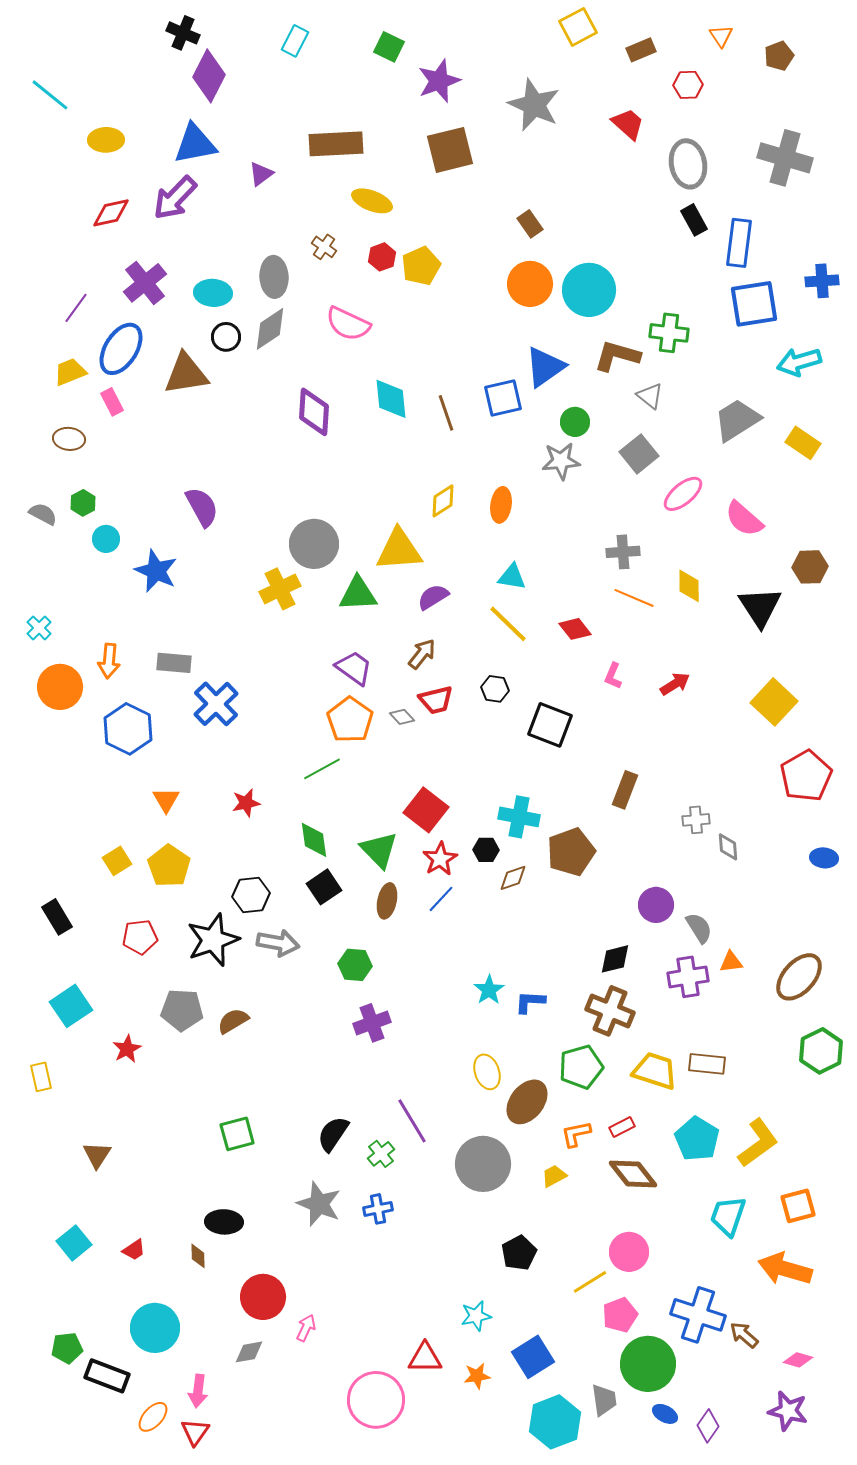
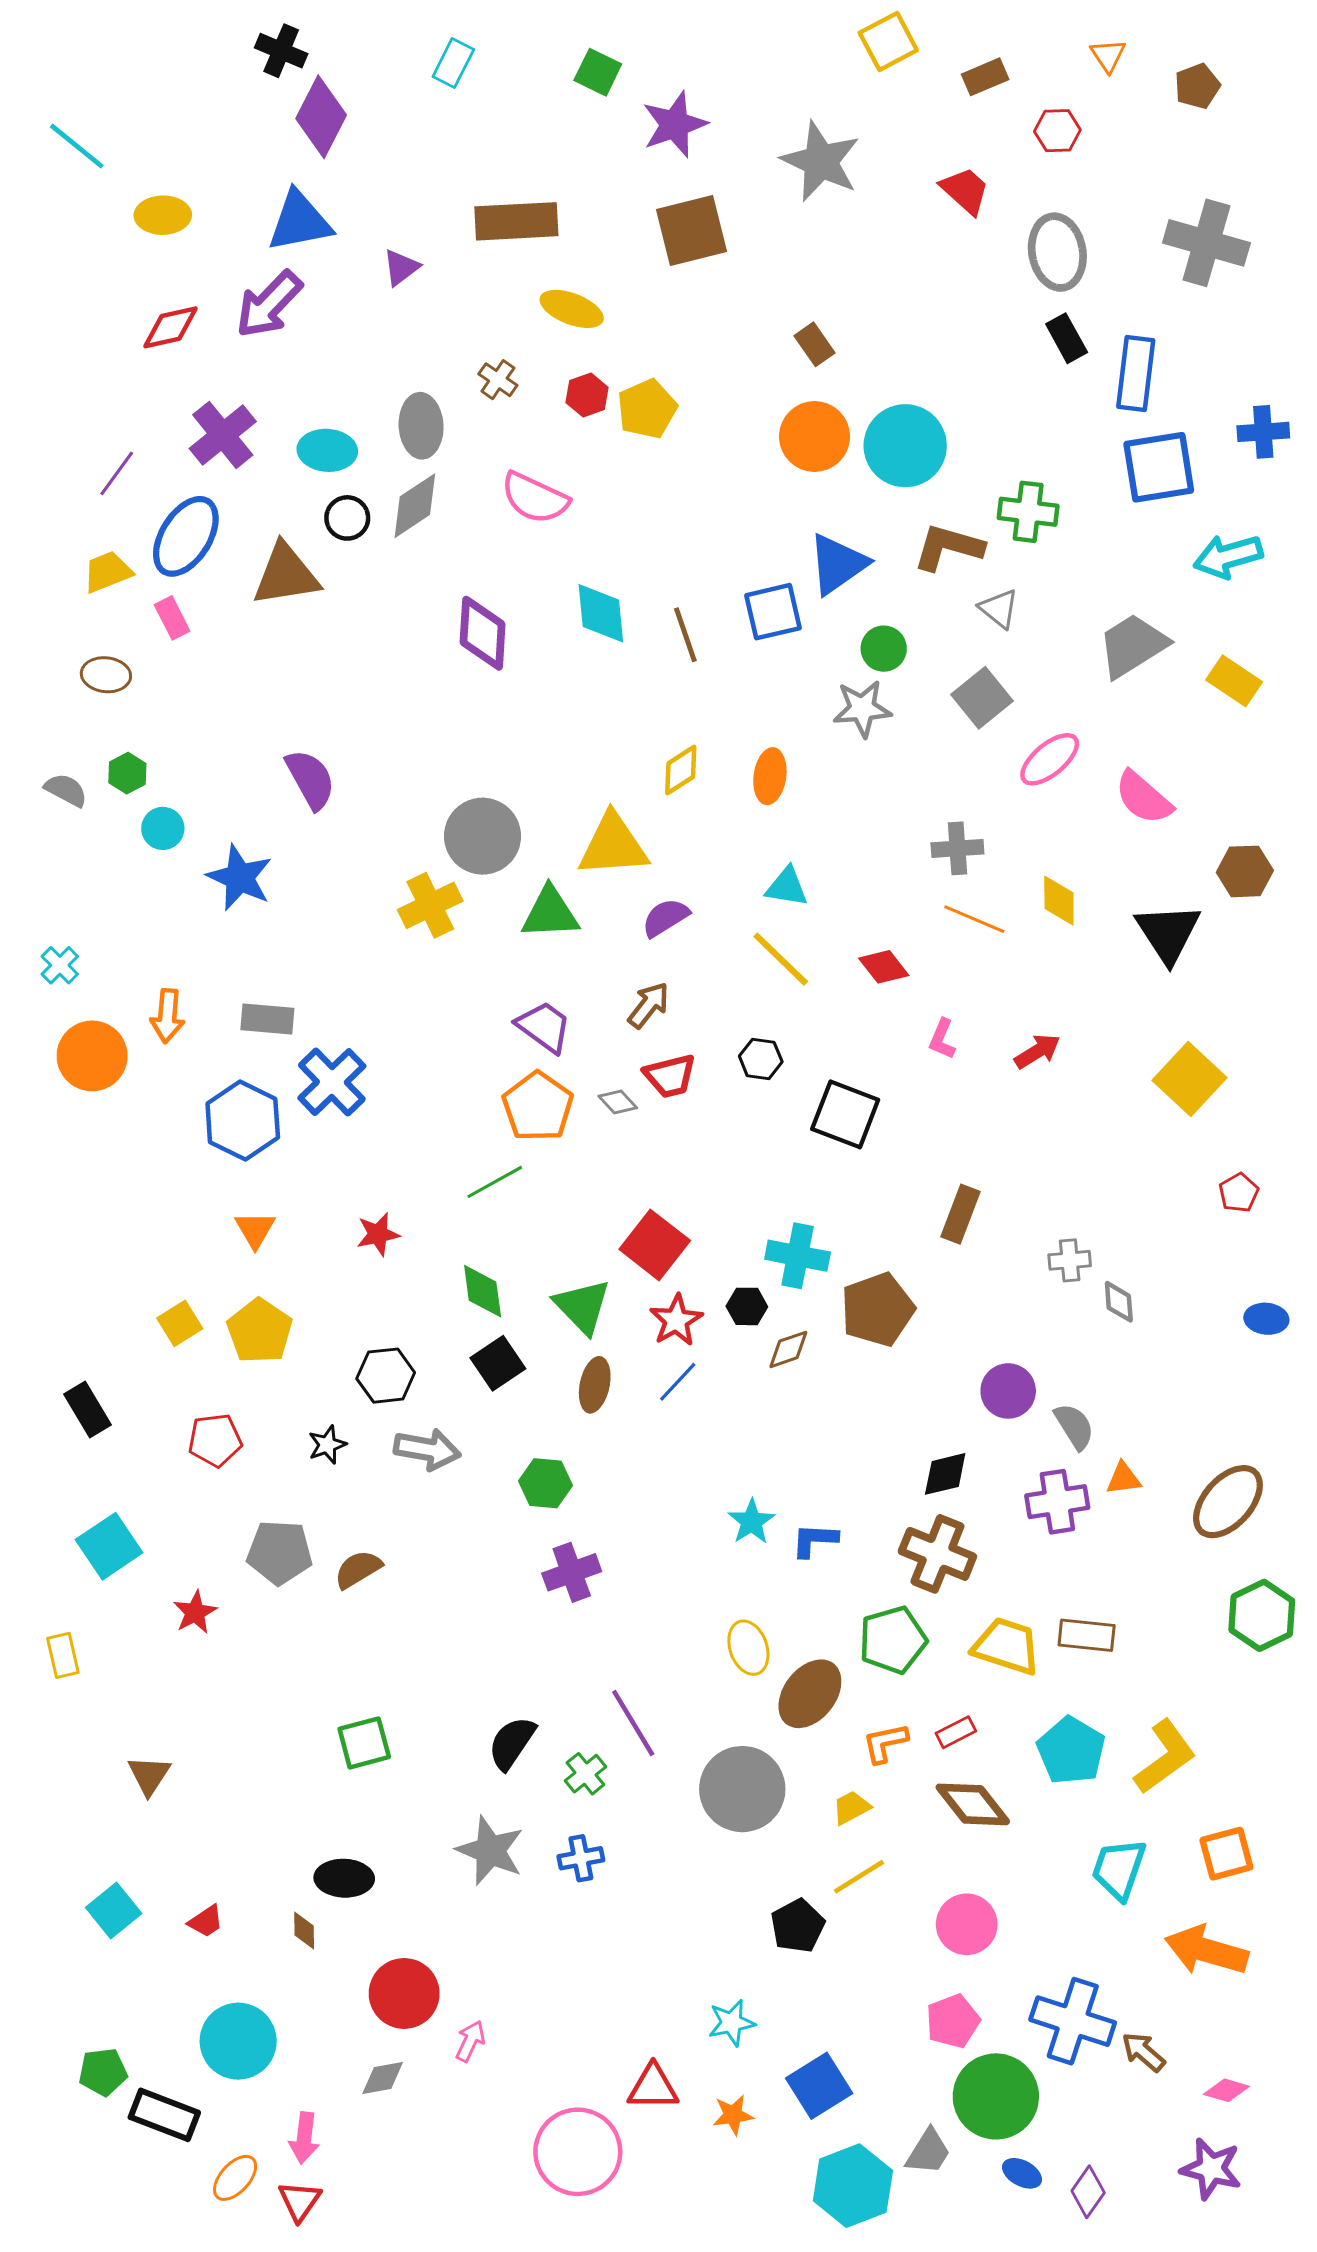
blue hexagon: (128, 729) -> (243, 1120), moved
red pentagon: (806, 776) -> (1239, 1193), size x0.5
black star: (213, 940) -> (327, 1445), size x0.5
yellow line: (590, 1282) -> (859, 1877), moved
gray trapezoid: (604, 1400) -> (928, 2152), turned 40

